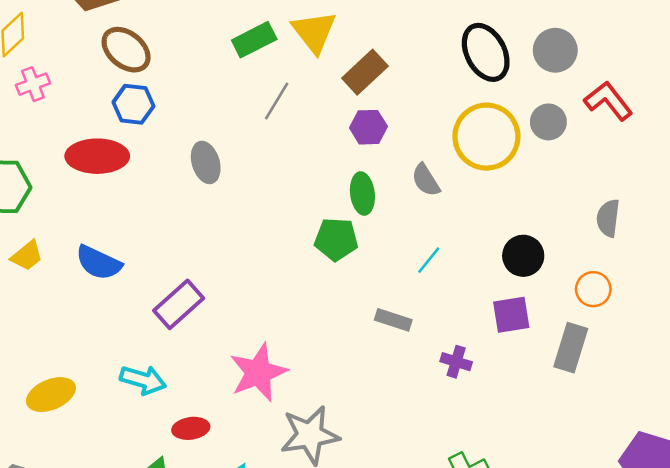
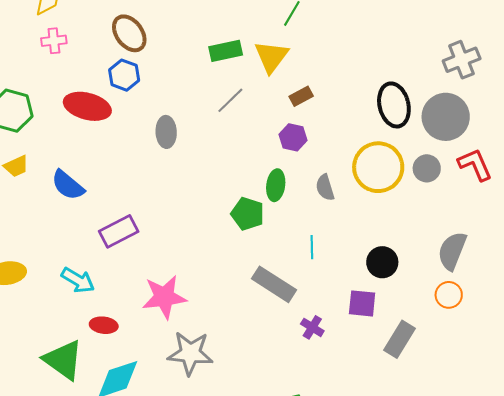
gray circle: (555, 50) -> (446, 117), size x1.4
brown rectangle: (365, 72) -> (301, 96), size x0.7
gray semicircle: (608, 218) -> (452, 251), size x1.4
cyan line: (429, 260) -> (312, 247), turned -55
orange circle: (593, 289) -> (449, 295), moved
gray rectangle: (393, 320) -> (274, 284), size x1.6

